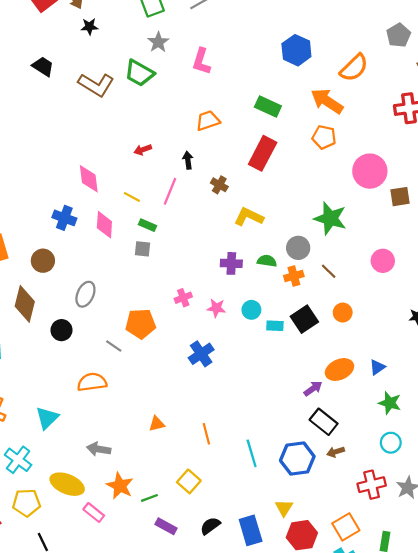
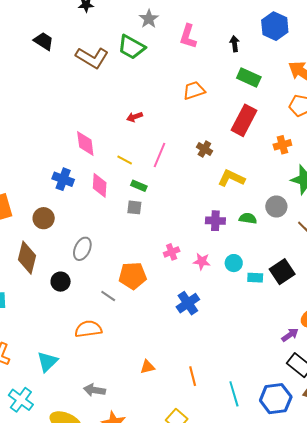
black arrow: (188, 160) -> (235, 44), moved
orange cross: (294, 276) -> (282, 145), moved

